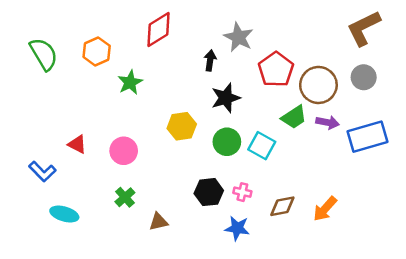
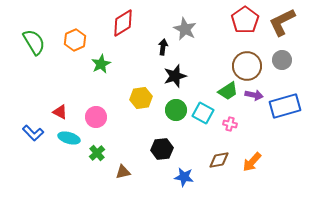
red pentagon: (276, 70) -> (245, 20), moved
pink cross: (242, 192) -> (230, 124), moved
cyan ellipse: (64, 214) -> (69, 138), moved

